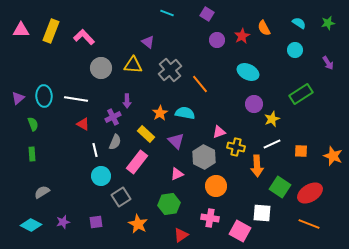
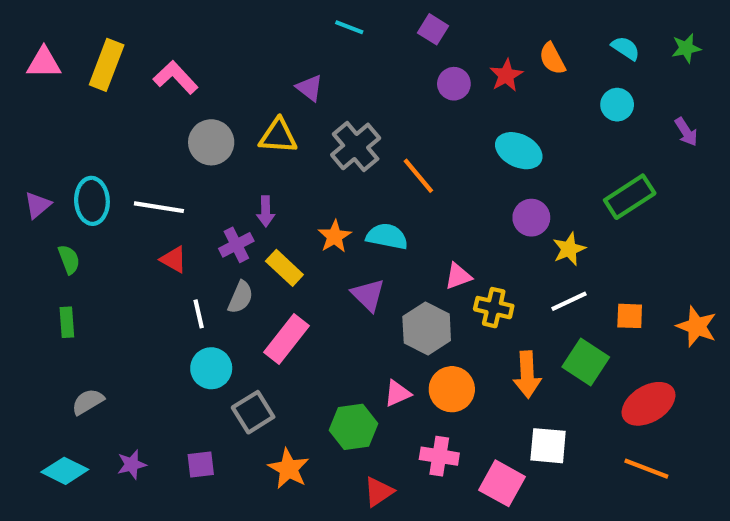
yellow rectangle: (146, 134) -> (284, 268), moved
orange arrow: (257, 166) -> (527, 375), moved
pink triangle: (177, 174) -> (397, 393), moved
green square: (280, 187) -> (586, 362), moved

